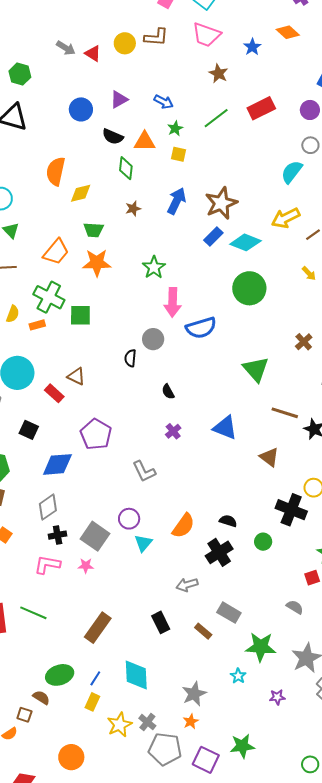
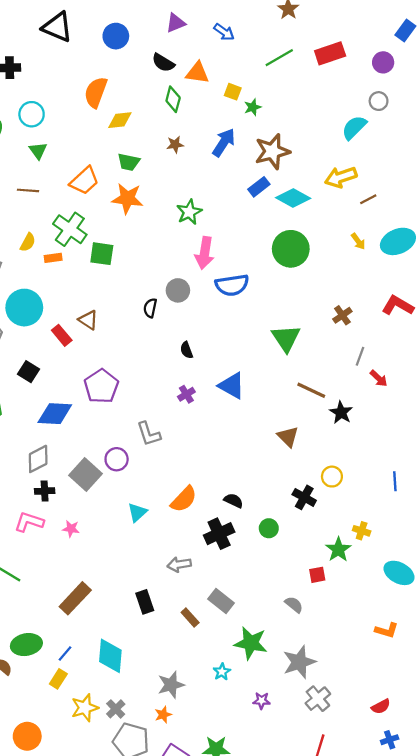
blue circle: (81, 109) -> (116, 36), moved
green star: (175, 129) -> (253, 107), moved
blue triangle: (225, 428) -> (232, 386), moved
black cross: (291, 510) -> (304, 497), size x0.7
purple circle: (129, 519) -> (117, 459), moved
gray square: (95, 536) -> (86, 475), moved

